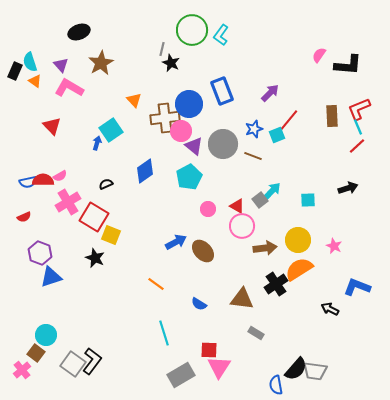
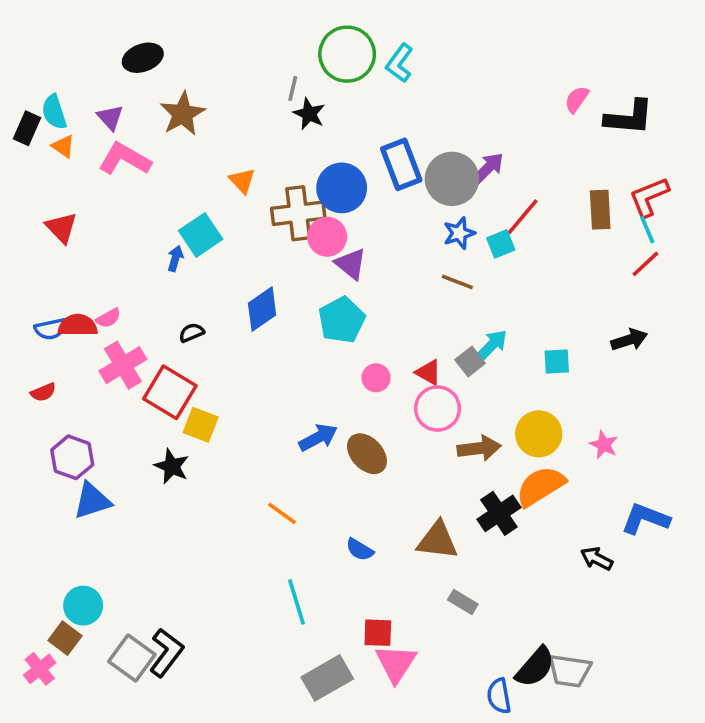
red triangle: (52, 126) -> (61, 228), moved
gray circle: (223, 144) -> (452, 179), moved

